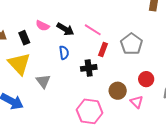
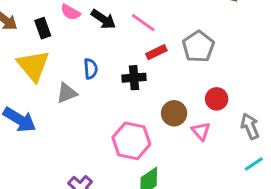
red rectangle: (103, 50) -> (156, 52), turned 40
blue semicircle: (64, 53) -> (91, 69), moved
gray triangle: (43, 81) -> (67, 93), turned 42

